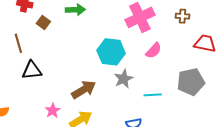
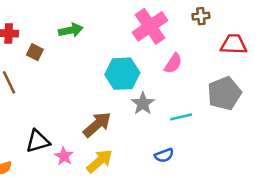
black triangle: (32, 70) -> (38, 141), moved

